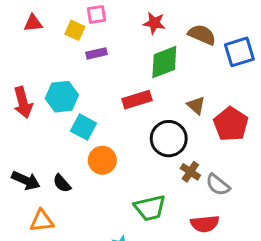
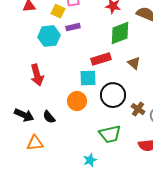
cyan hexagon: (62, 97) -> (49, 36), moved
red arrow: (23, 102) -> (37, 75), moved
brown triangle: (196, 105) -> (134, 63), moved
cyan square: (84, 127) -> (88, 78), moved, turned -30
black circle: (169, 139) -> (113, 95), moved

